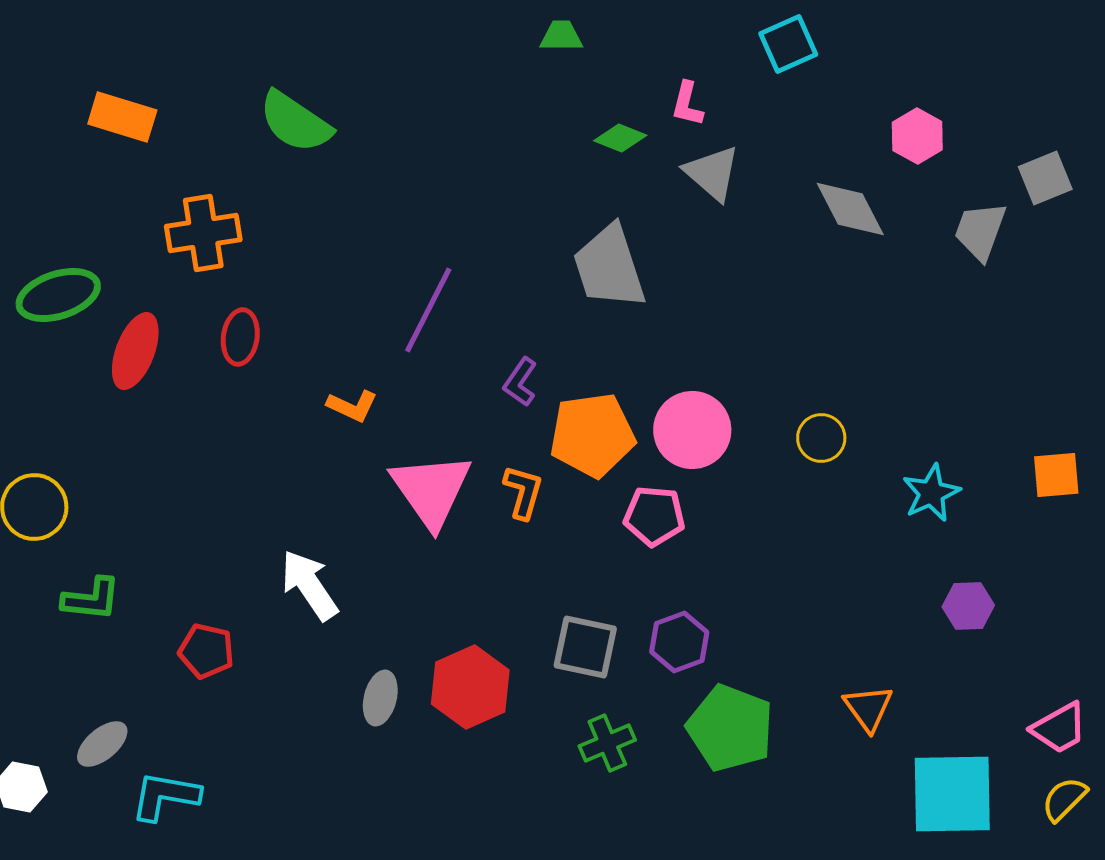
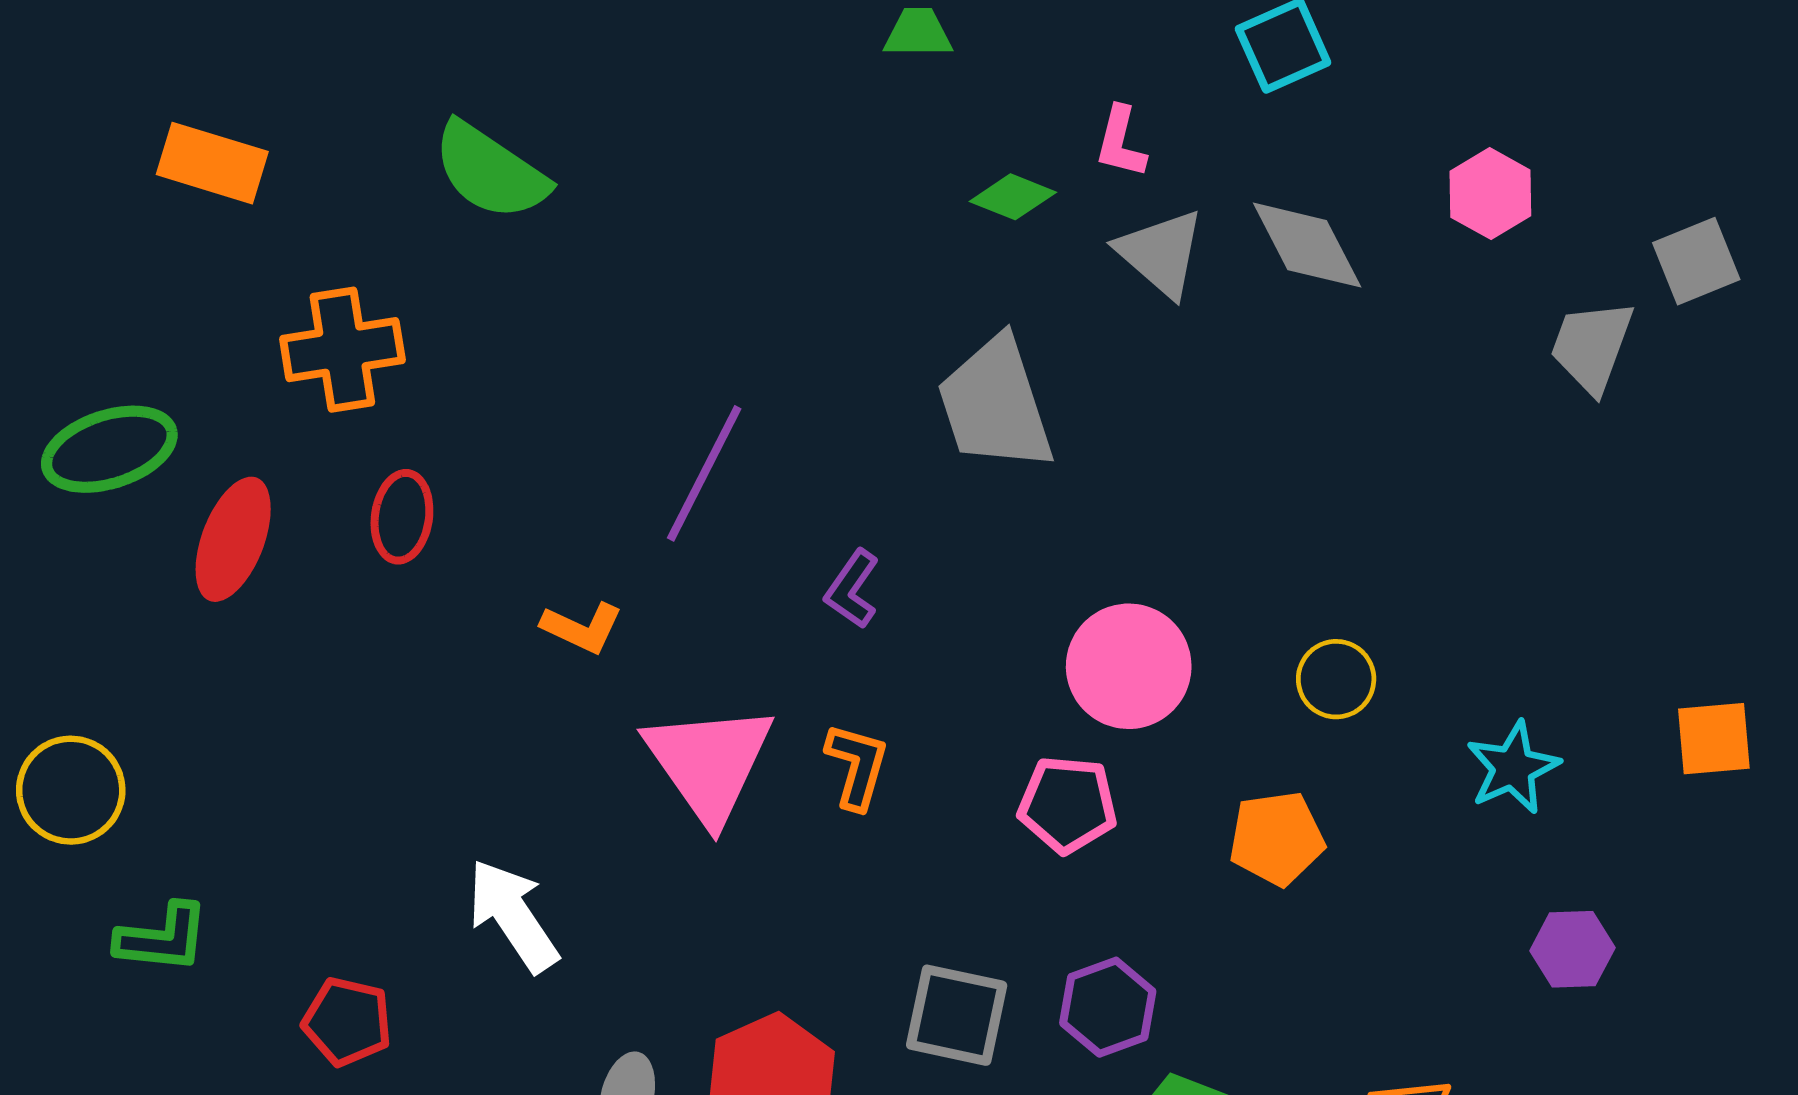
gray diamond: (850, 209) -> (1307, 245), moved
orange pentagon: (592, 435) -> (1277, 838), moved, size x0.7

